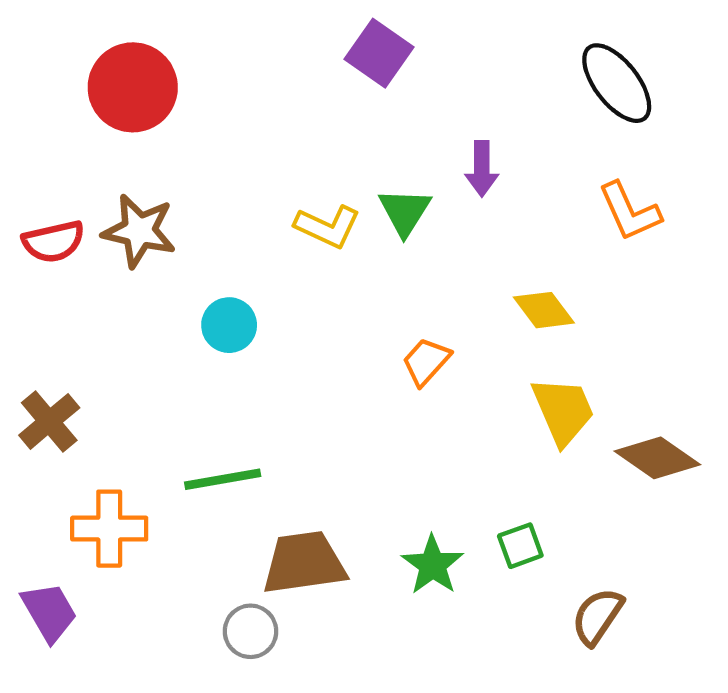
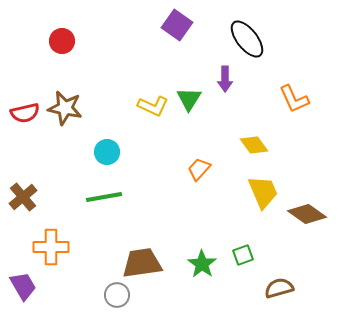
black ellipse: (617, 83) -> (247, 39), moved
red circle: (133, 87) -> (62, 41), size x0.6
green line: (223, 479) -> (104, 197), moved
brown semicircle: (597, 616) -> (279, 288), turned 40

